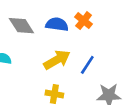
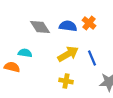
blue line: (87, 65) -> (92, 58), turned -56

